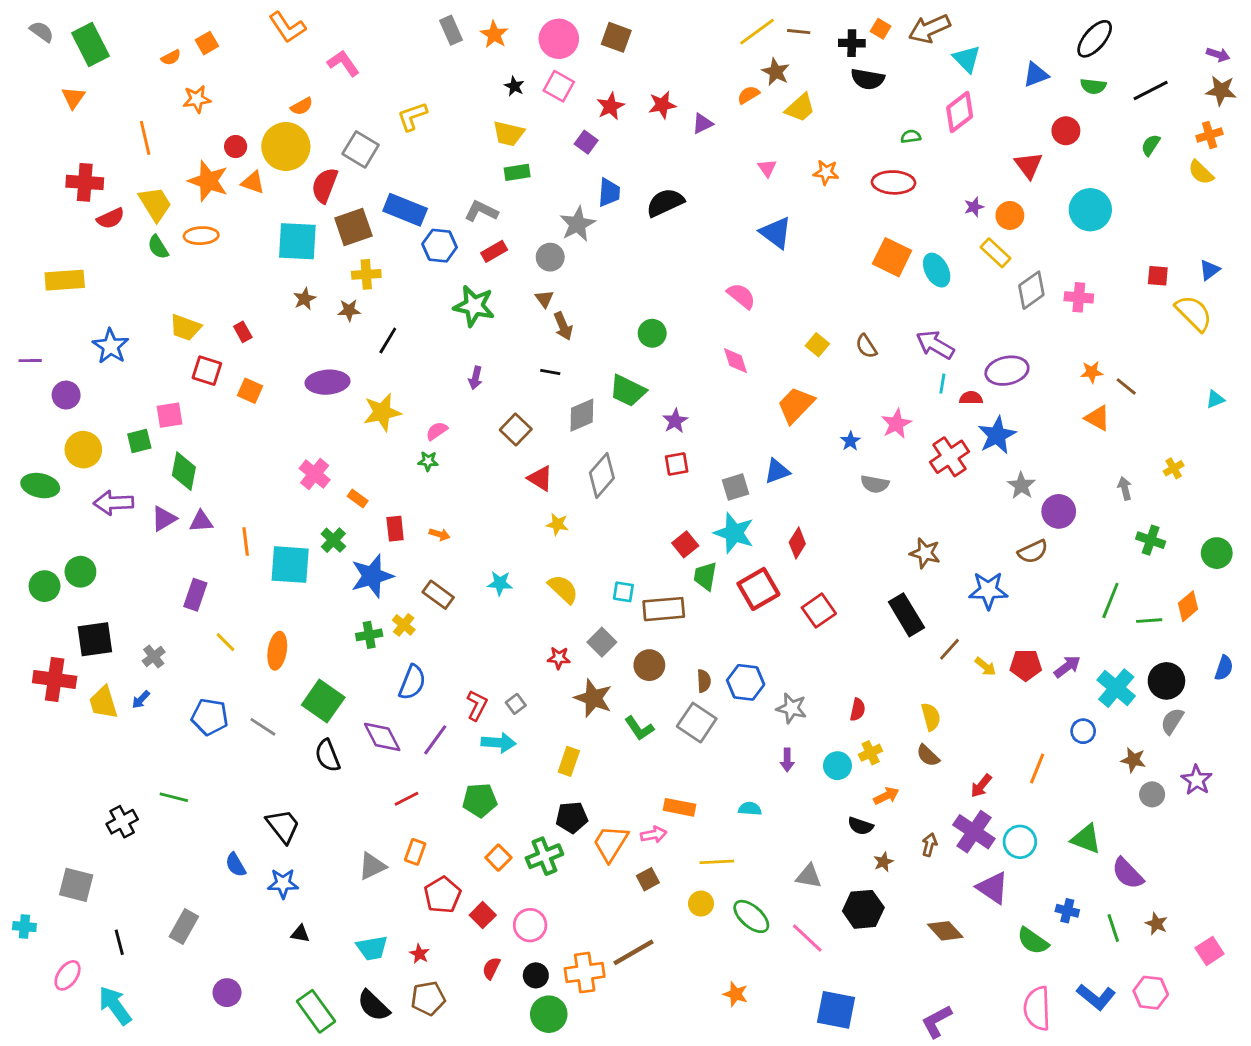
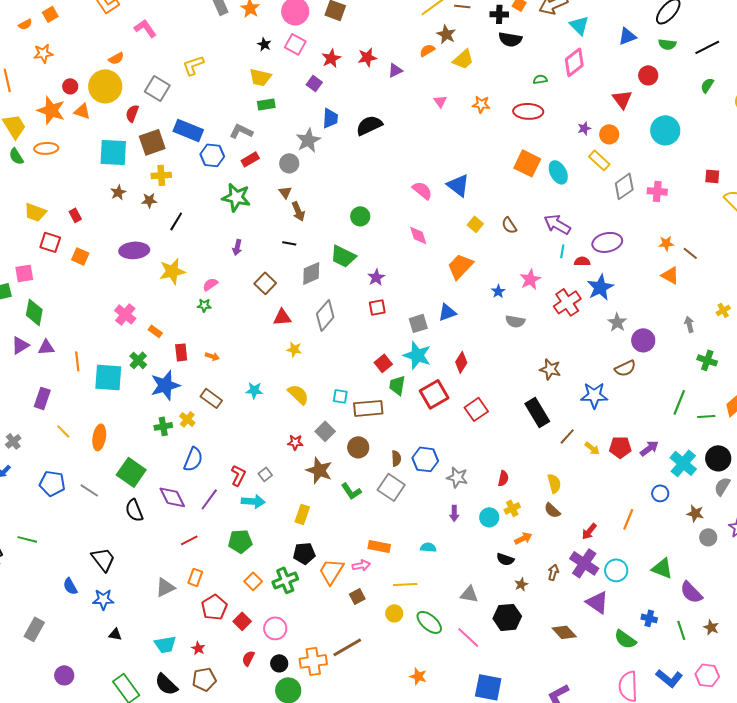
red semicircle: (325, 185) -> (132, 113), size x0.7
blue triangle: (776, 233) -> (458, 185), moved
red triangle: (540, 478) -> (282, 317), turned -36

